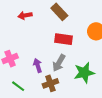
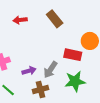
red rectangle: (63, 39) -> (73, 55), moved
purple arrow: (38, 65) -> (29, 71), turned 88

